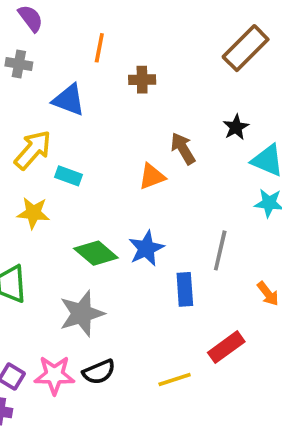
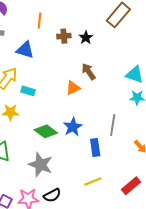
black star: (236, 127) -> (86, 38), moved
gray star: (82, 314) -> (41, 165), turned -30
red rectangle: (226, 347) -> (131, 186), moved
yellow line: (175, 380) -> (93, 181), moved

